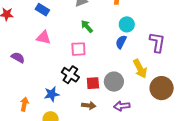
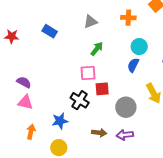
green arrow: (87, 26) -> (97, 49), turned 80
pink triangle: (44, 38) -> (25, 102), moved
red square: (93, 83) -> (102, 89), moved
purple arrow: (122, 106) -> (125, 135), moved

